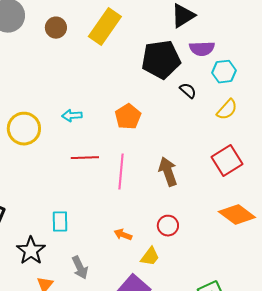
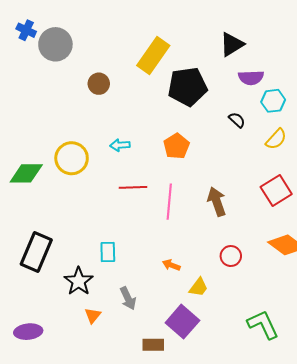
brown circle: (56, 28) -> (99, 84), moved
black pentagon: (161, 60) -> (187, 87), moved
red circle: (168, 226) -> (231, 256), moved

